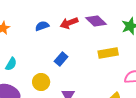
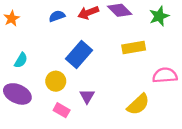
blue rectangle: (61, 59) -> (79, 54), size x1.6

